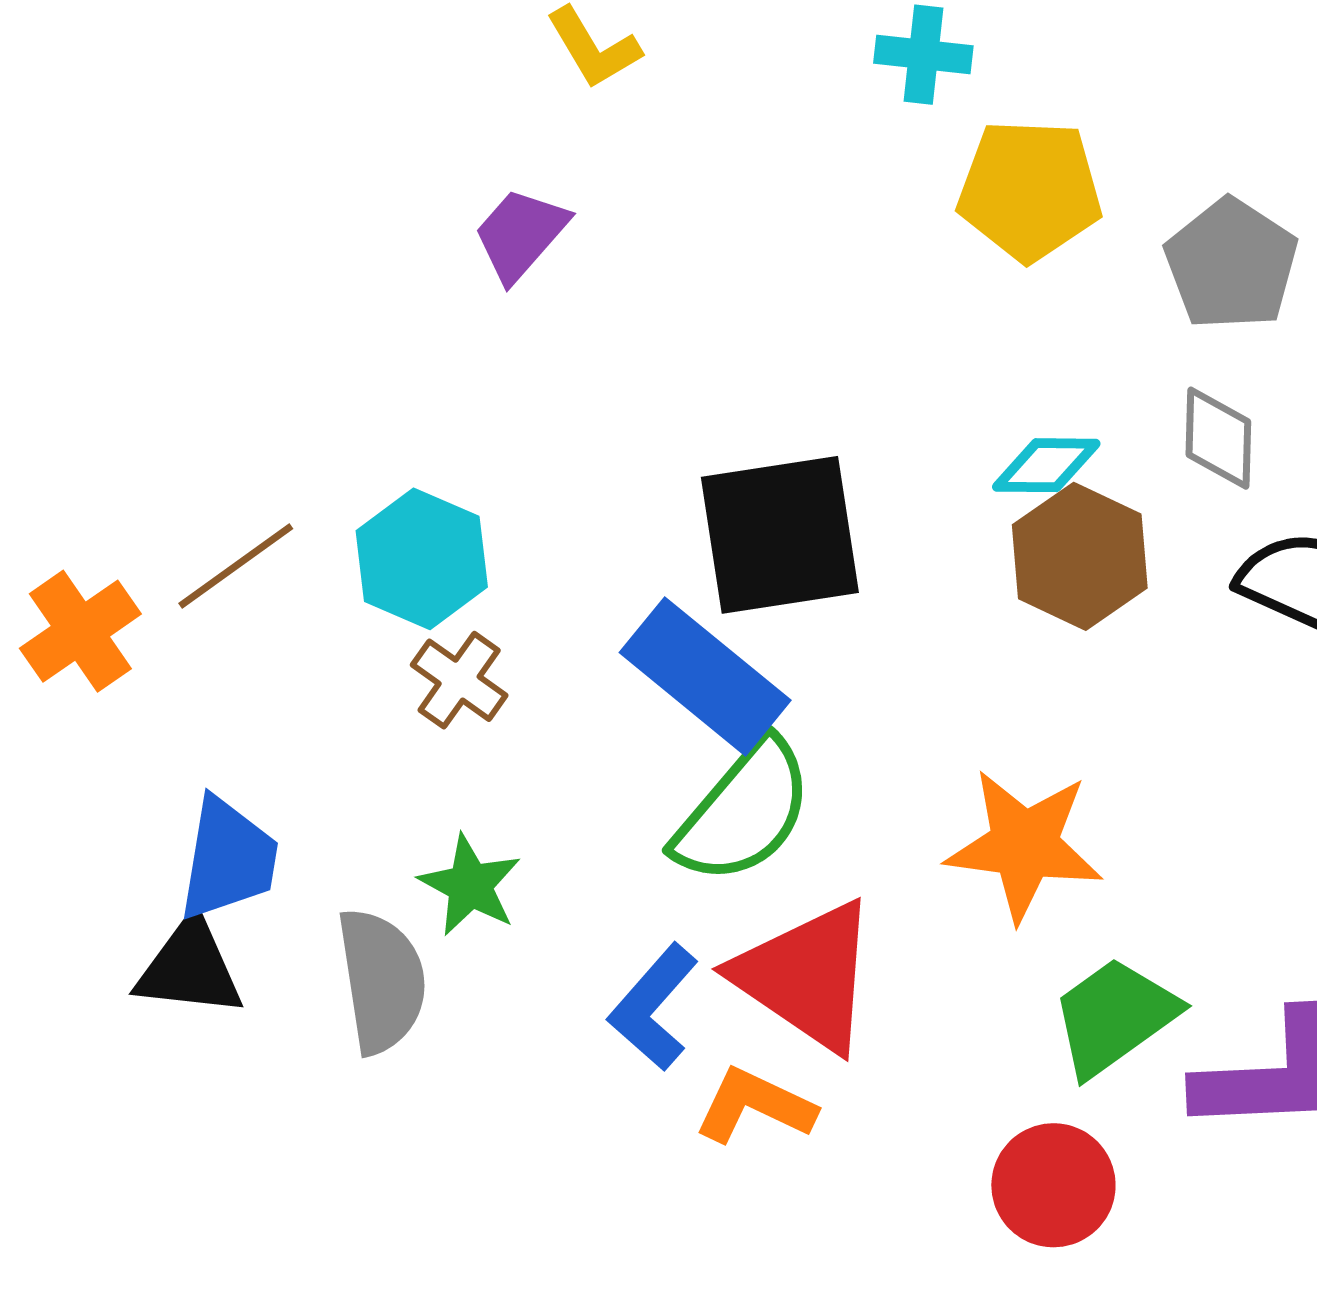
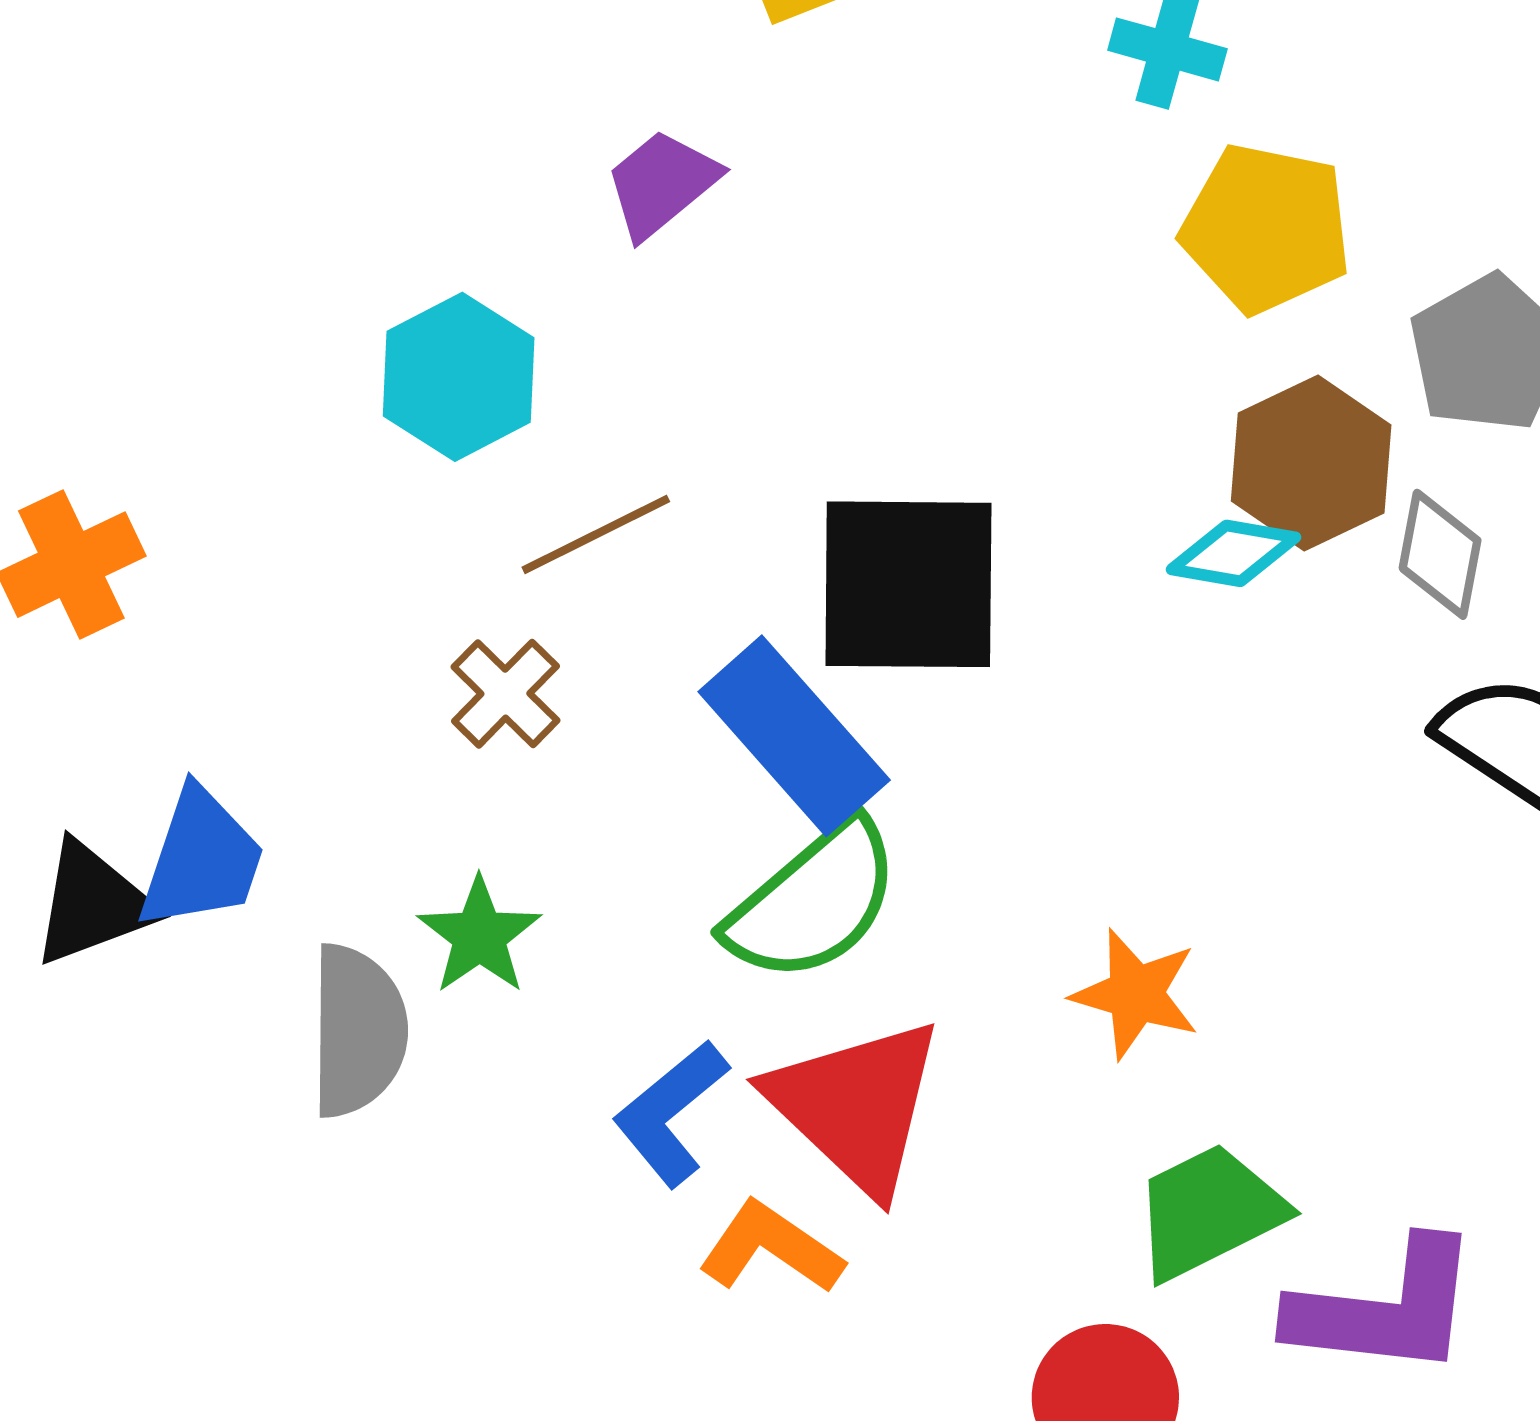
brown hexagon: (1080, 556) -> (1311, 463), moved
cyan hexagon: (422, 559) -> (459, 377), moved
brown line: (236, 566) -> (596, 534), moved
orange star: (1024, 845) -> (1136, 994), size x0.7
black triangle: (190, 968) -> (93, 904), moved, turned -36

